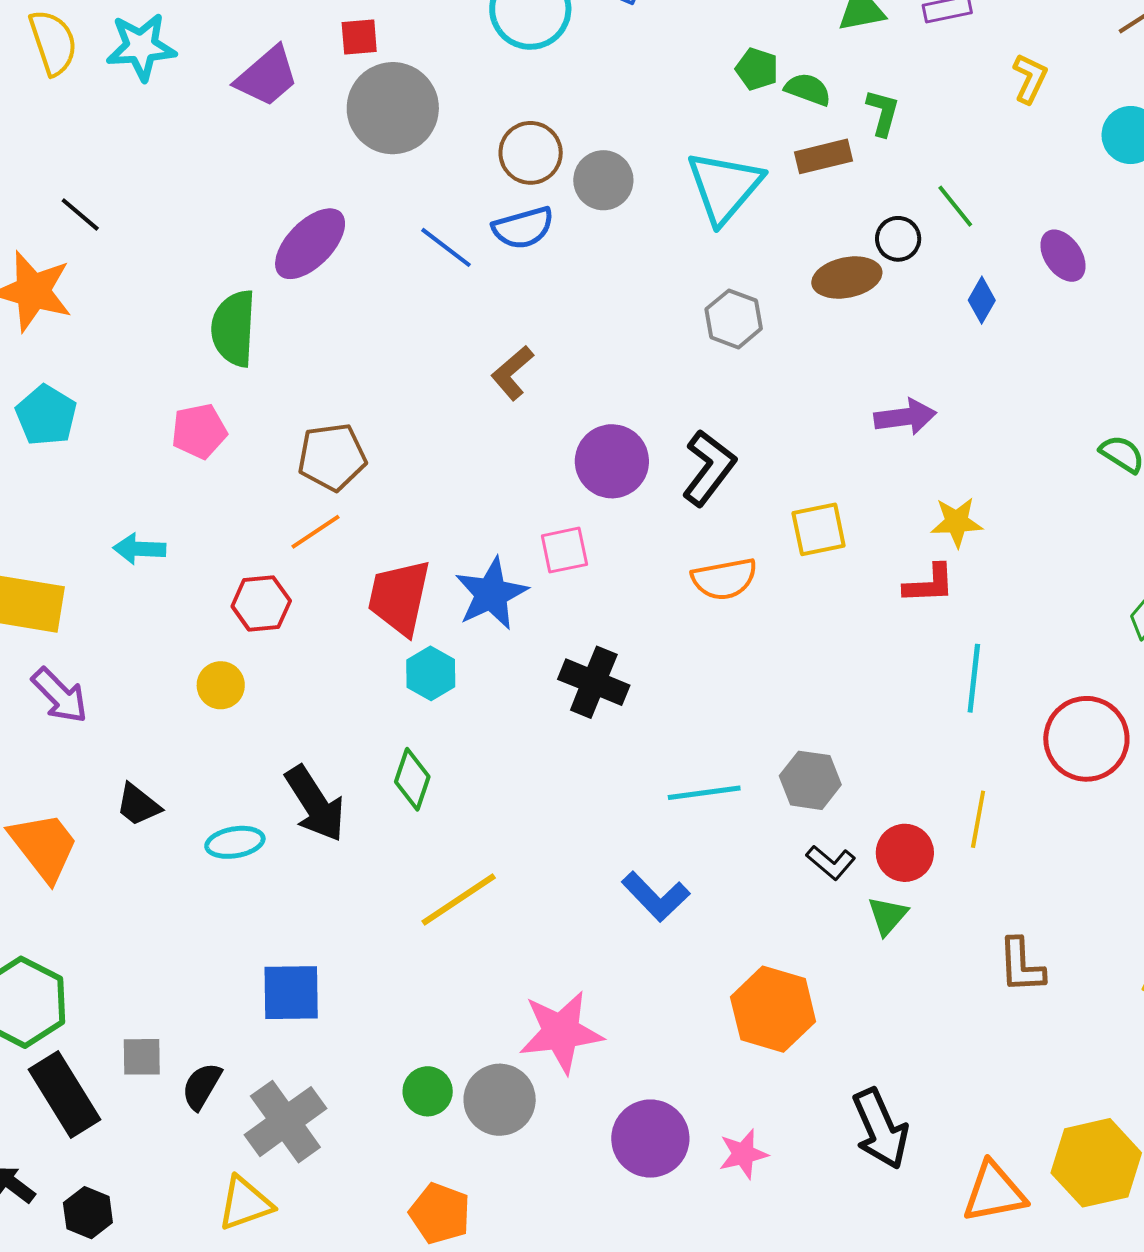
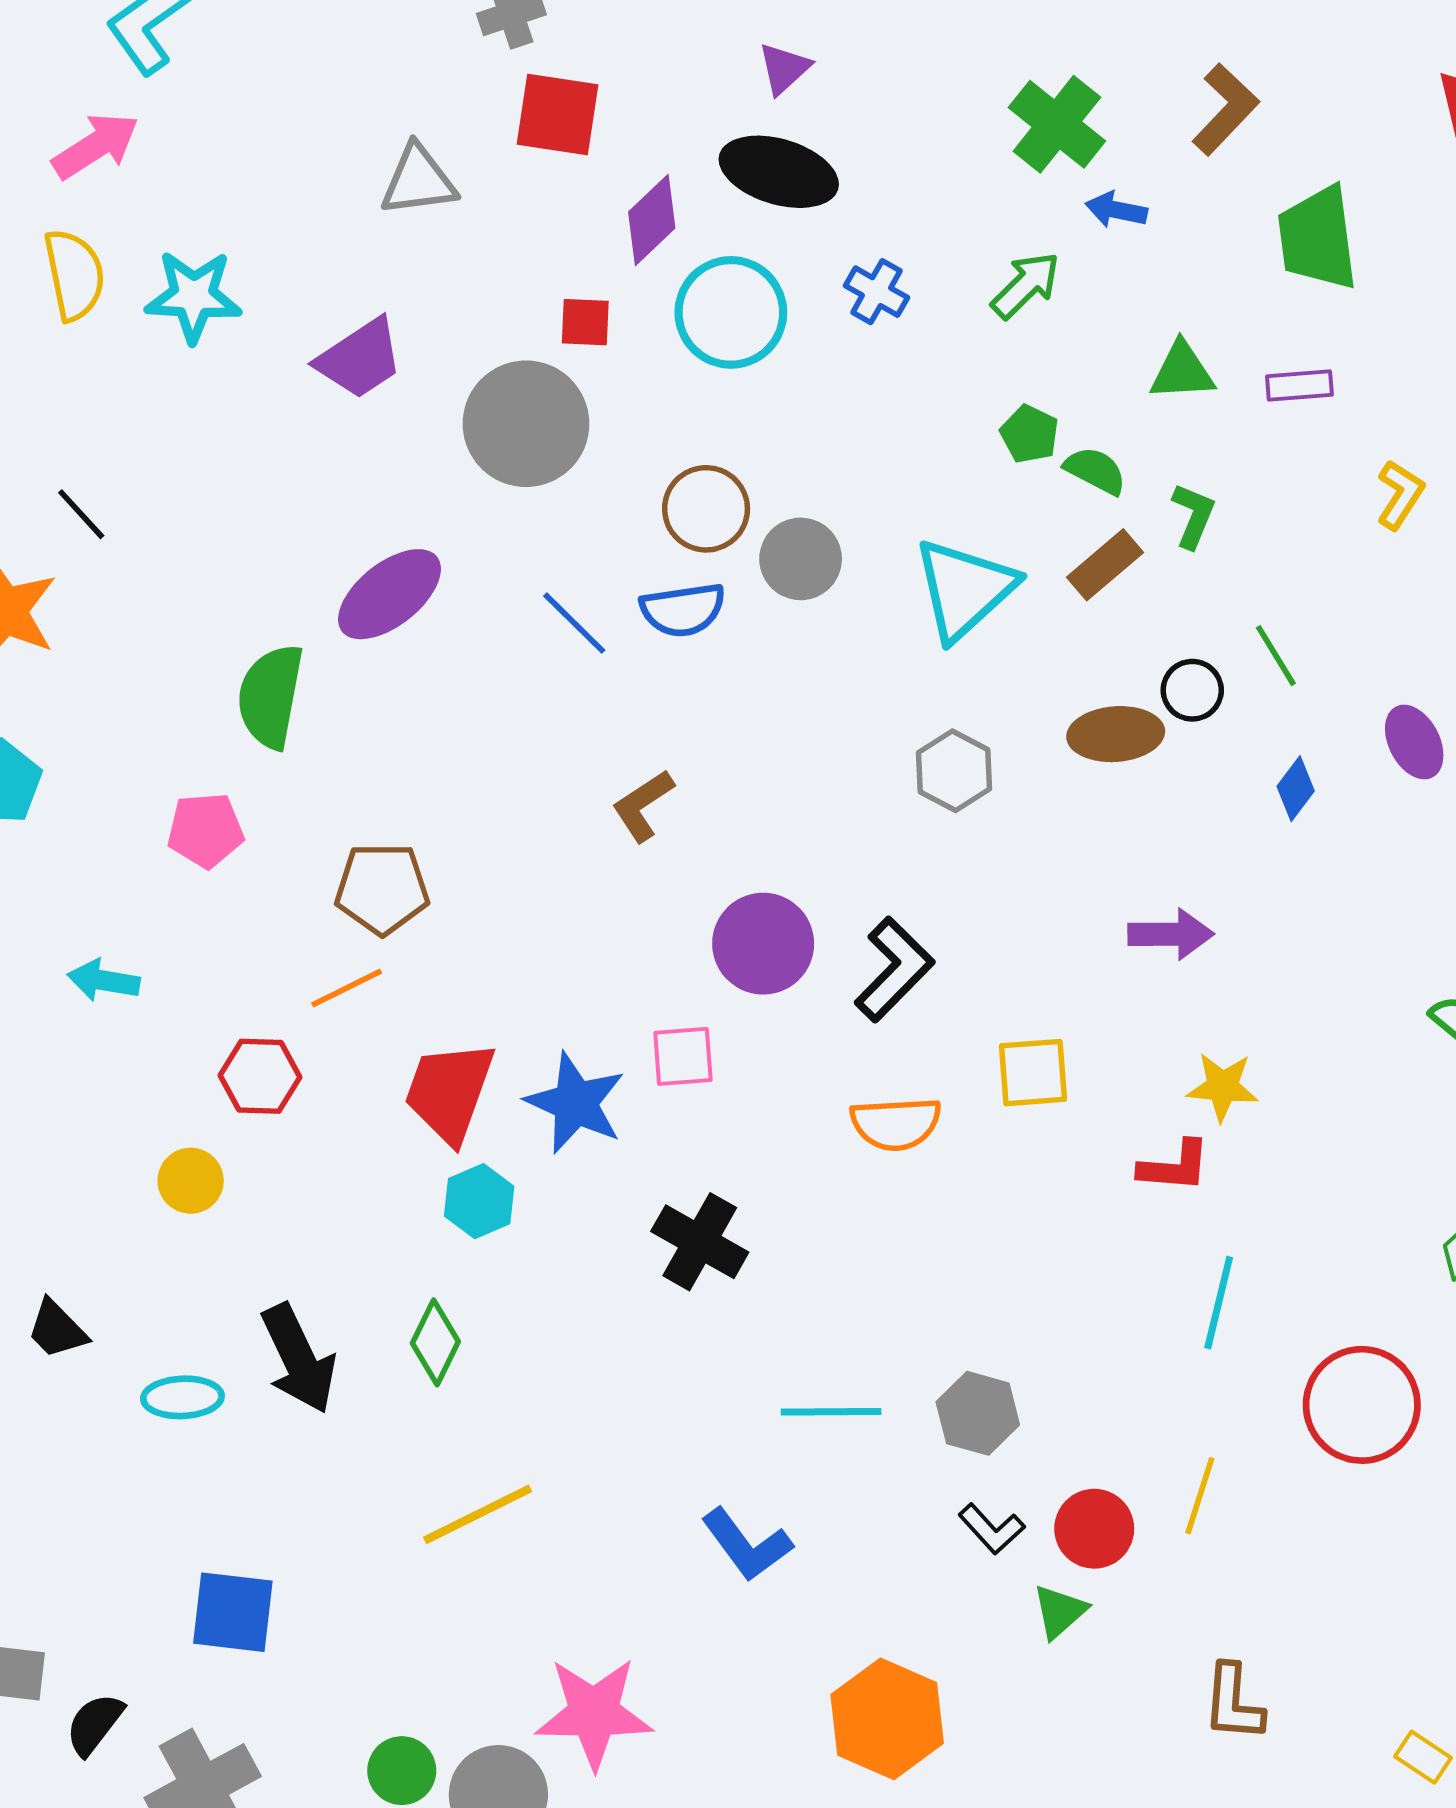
red square: (359, 37) -> (585, 322), moved
brown rectangle: (824, 156) -> (1105, 565), turned -34
blue star: (491, 594) -> (575, 1103), turned -30

